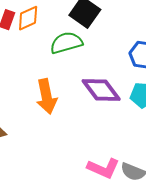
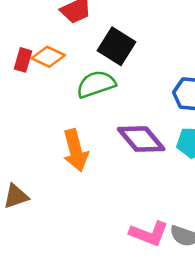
orange diamond: (28, 18) -> (48, 57), turned 52

